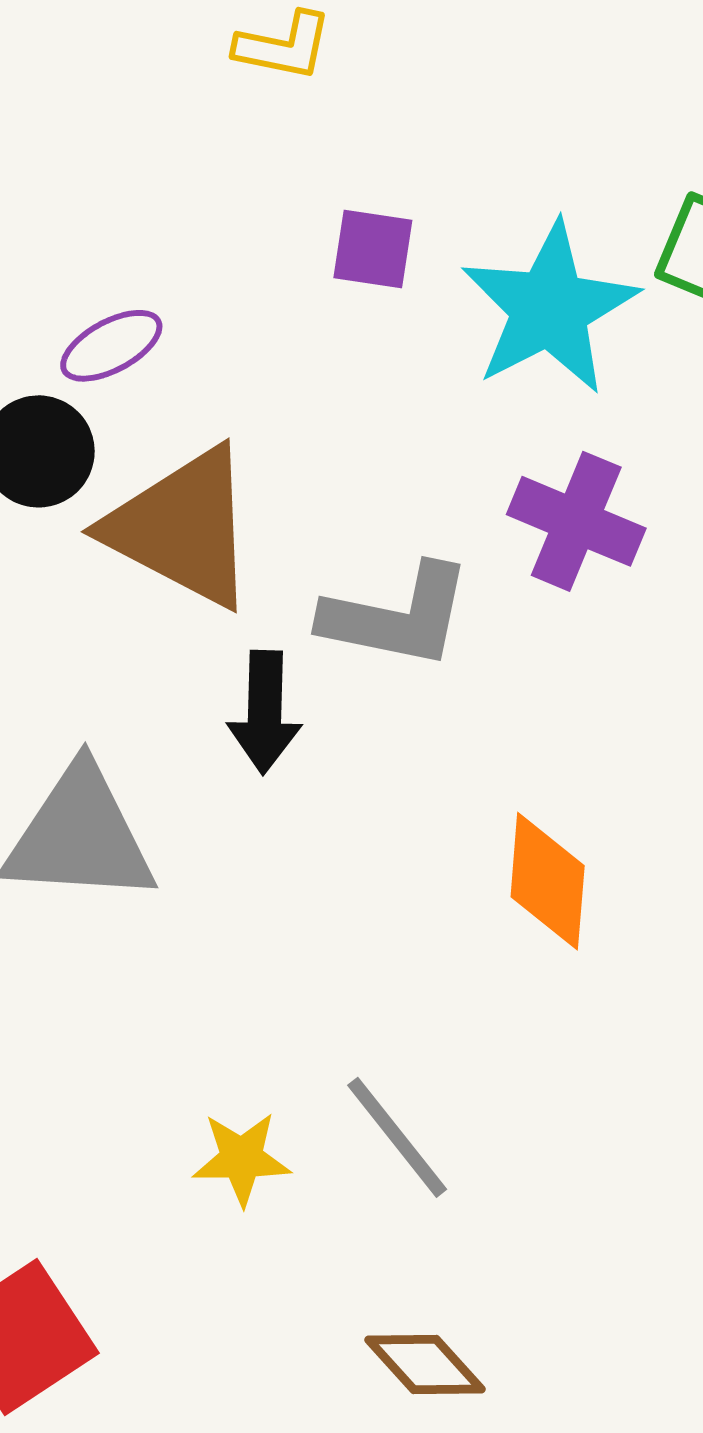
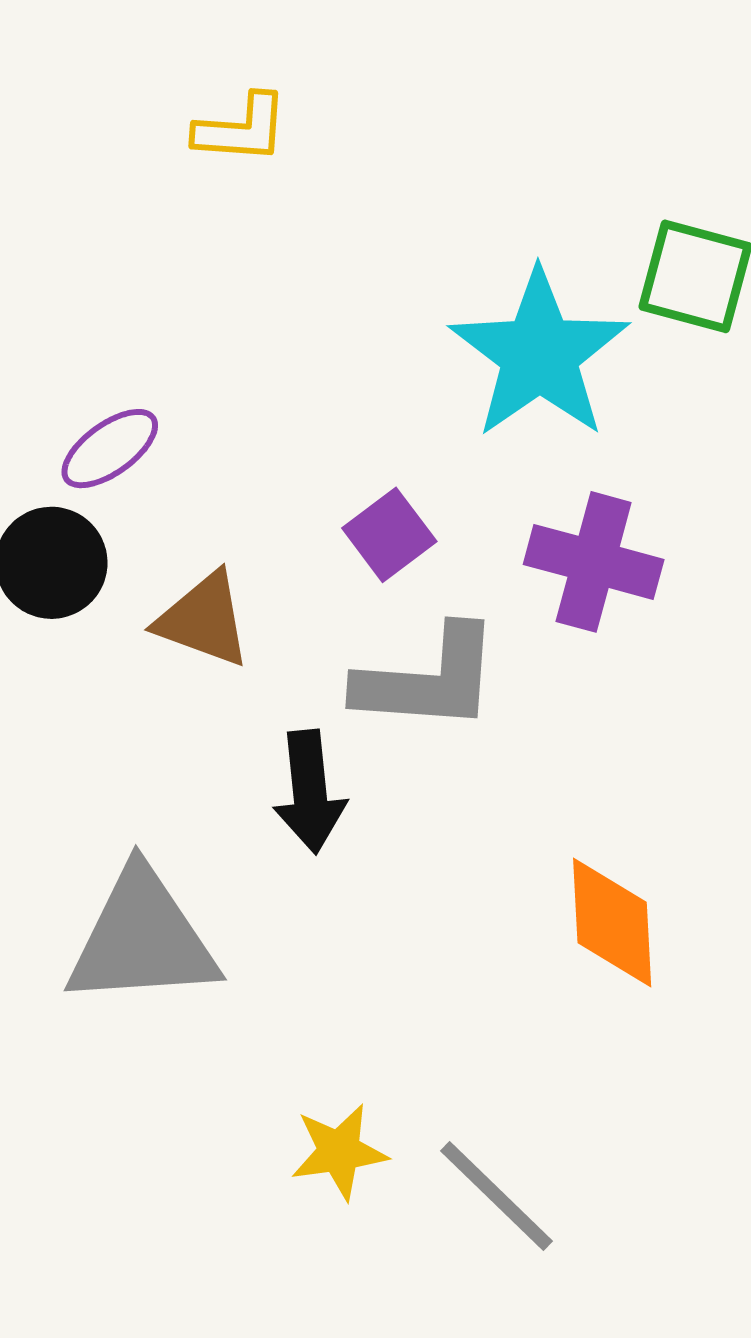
purple square: (373, 249) -> (389, 535), moved, turned -38
brown triangle: (182, 528) -> (204, 620), size x0.6
yellow star: (242, 1159) -> (339, 1152), moved

